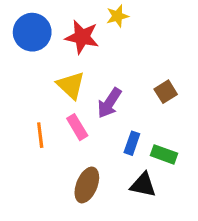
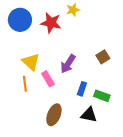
yellow triangle: (71, 85) -> (31, 62), moved

